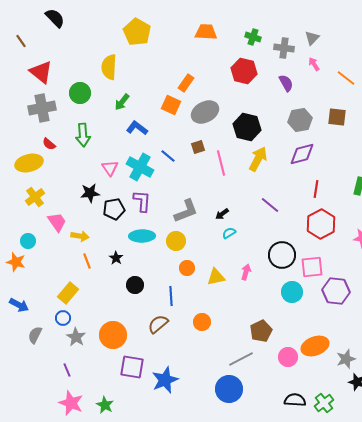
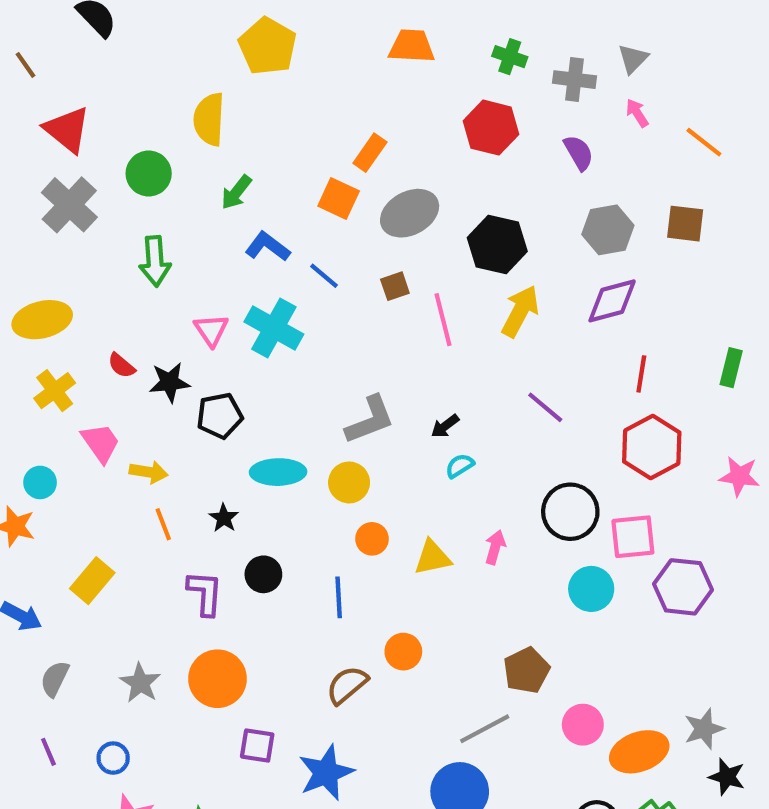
gray cross: (42, 108) -> (69, 205), turned -36
red semicircle: (49, 144) -> (121, 366), moved
blue line: (168, 156) -> (324, 276), moved
purple L-shape: (142, 201) -> (205, 593), moved
yellow rectangle: (68, 293) -> (92, 581), moved
blue circle: (63, 318) -> (113, 758), moved
brown semicircle: (158, 324) -> (347, 685), moved
orange ellipse: (315, 346) -> (639, 752), moved
purple square: (132, 367) -> (257, 746), size x0.7
purple line: (67, 370) -> (48, 752), moved

